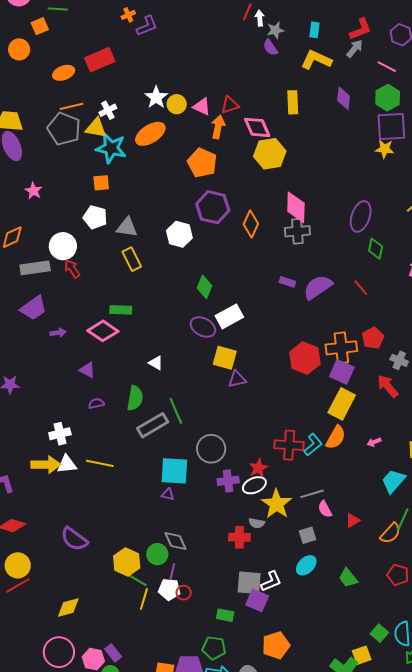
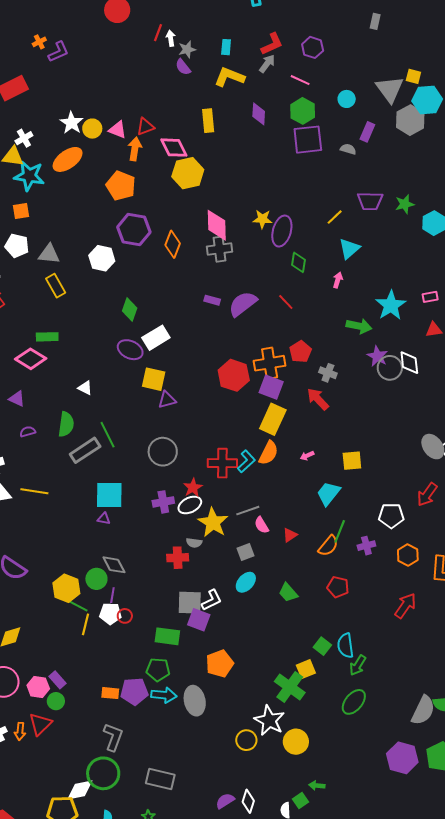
yellow star: (385, 149) -> (262, 219), moved
gray circle: (211, 449) -> (163, 452), moved
green rectangle: (225, 615) -> (167, 636), size x1.4

